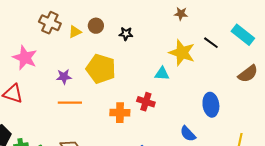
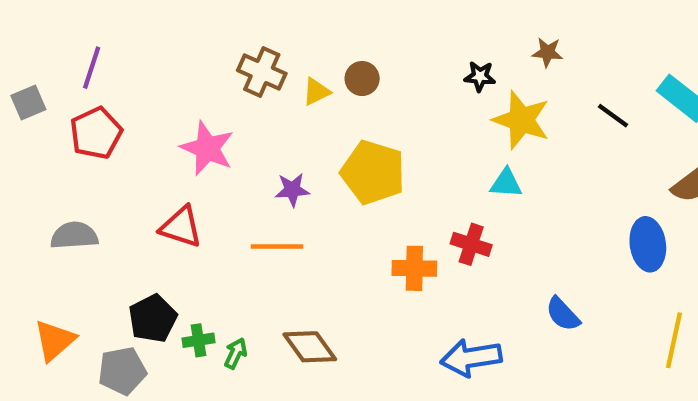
black star: (126, 34) -> (480, 76), moved
yellow star: (182, 53) -> (521, 120), moved
orange line: (70, 103) -> (277, 246), moved
blue ellipse: (211, 105) -> (648, 244), moved

